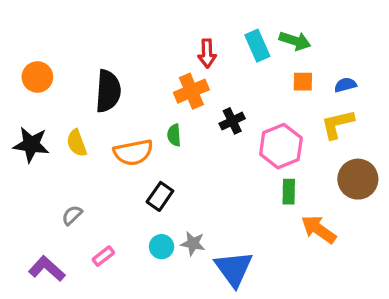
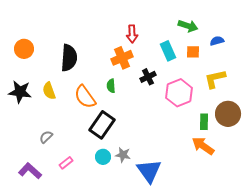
cyan rectangle: (257, 46) -> (168, 51), moved
blue semicircle: (345, 85) -> (217, 41), moved
orange semicircle: (133, 152) -> (85, 97), turned 65
green rectangle: (289, 192) -> (204, 122), moved
black rectangle: (160, 196) -> (102, 125), size x1.5

